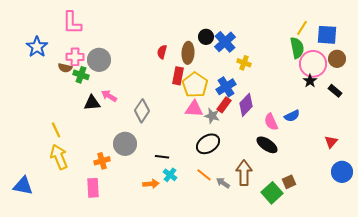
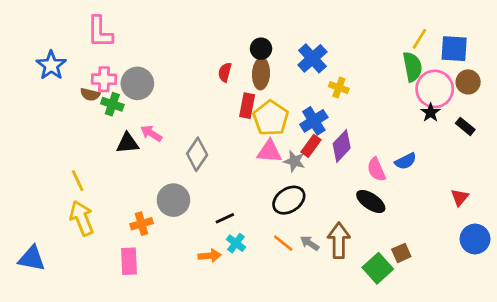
black circle: (206, 37) -> (261, 49), moved
black line: (162, 157) -> (225, 218), turned -32
gray arrow: (223, 183) -> (310, 243), moved

